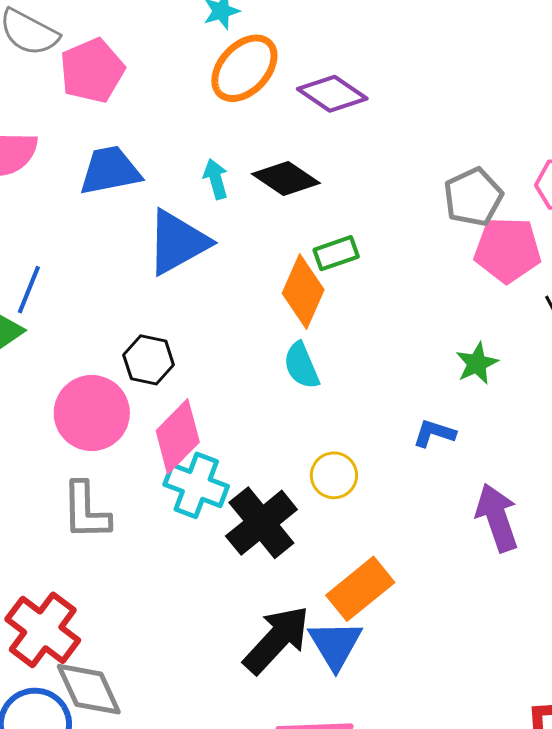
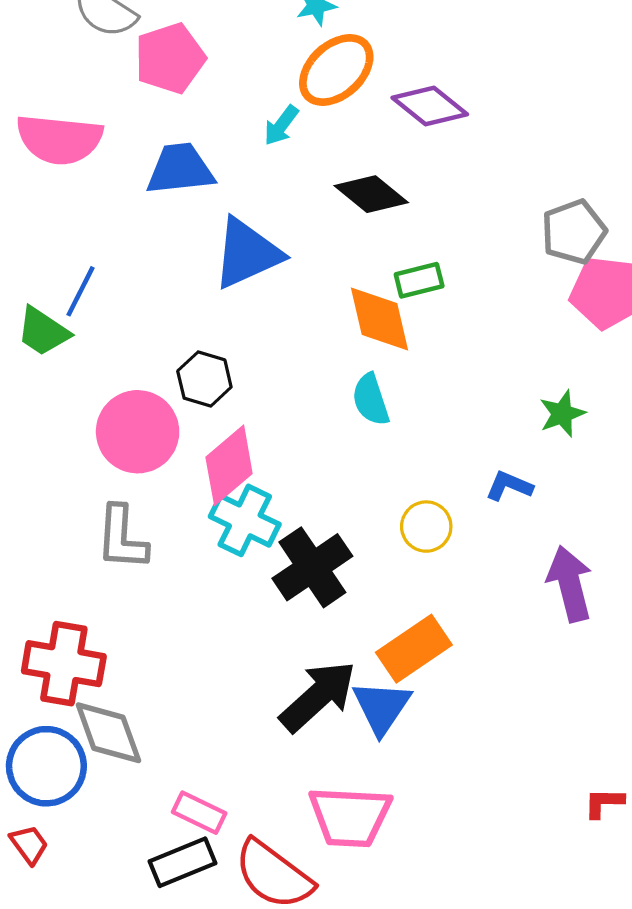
cyan arrow: (216, 179) -> (281, 125), moved, turned -132
orange diamond: (303, 292) -> (380, 319), turned -42
yellow circle: (334, 475) -> (426, 527), moved
red cross: (43, 630) -> (64, 664), turned -32

